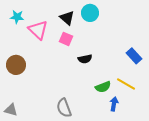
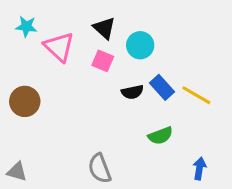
cyan circle: (90, 13) -> (140, 45), moved
blue rectangle: (134, 56) -> (162, 87), moved
yellow line: (126, 84) -> (196, 95), moved
blue arrow: (114, 104) -> (199, 168), moved

